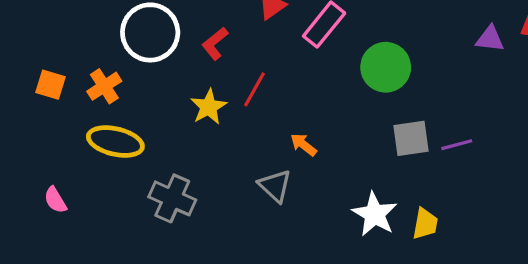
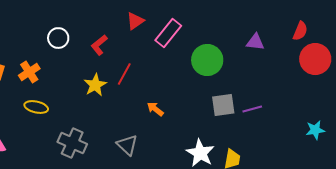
white circle: (150, 32) -> (58, 38), size x0.6
purple triangle: (490, 39) -> (255, 42), moved
yellow ellipse: (115, 142) -> (36, 107), size x0.7
gray triangle: (275, 186) -> (127, 145), moved

